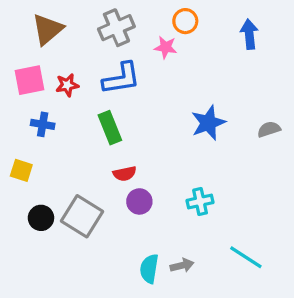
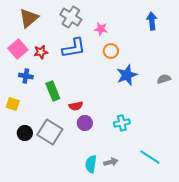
orange circle: (185, 21) -> (111, 51), moved
gray cross: (116, 28) -> (71, 17), turned -35
pink square: (30, 80) -> (18, 49), turned -30
green rectangle: (110, 128) -> (53, 91), moved

